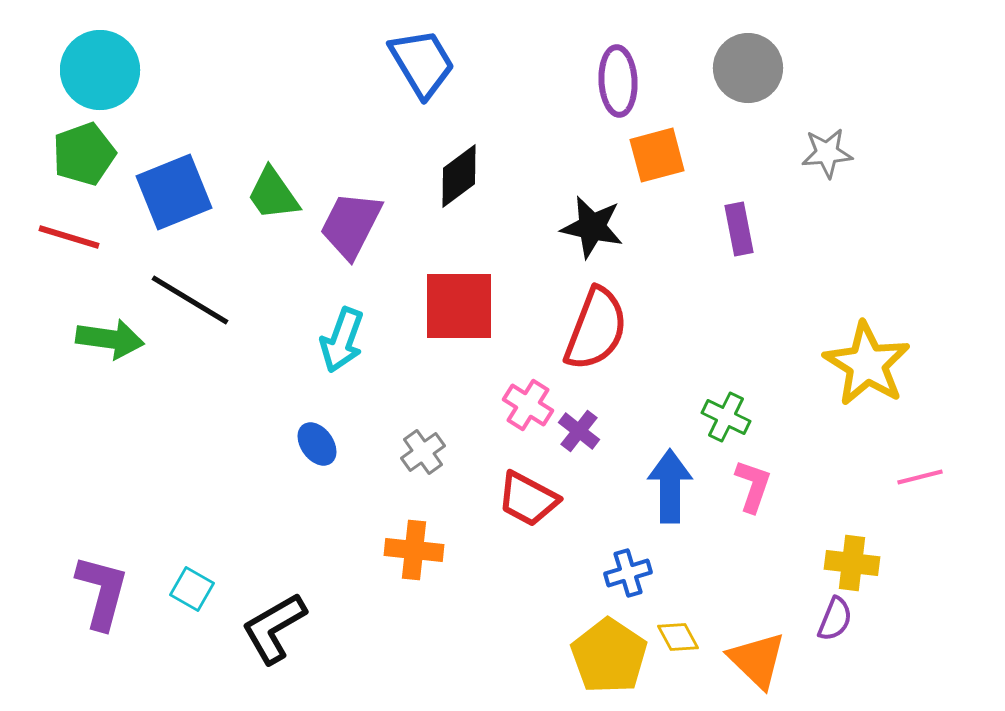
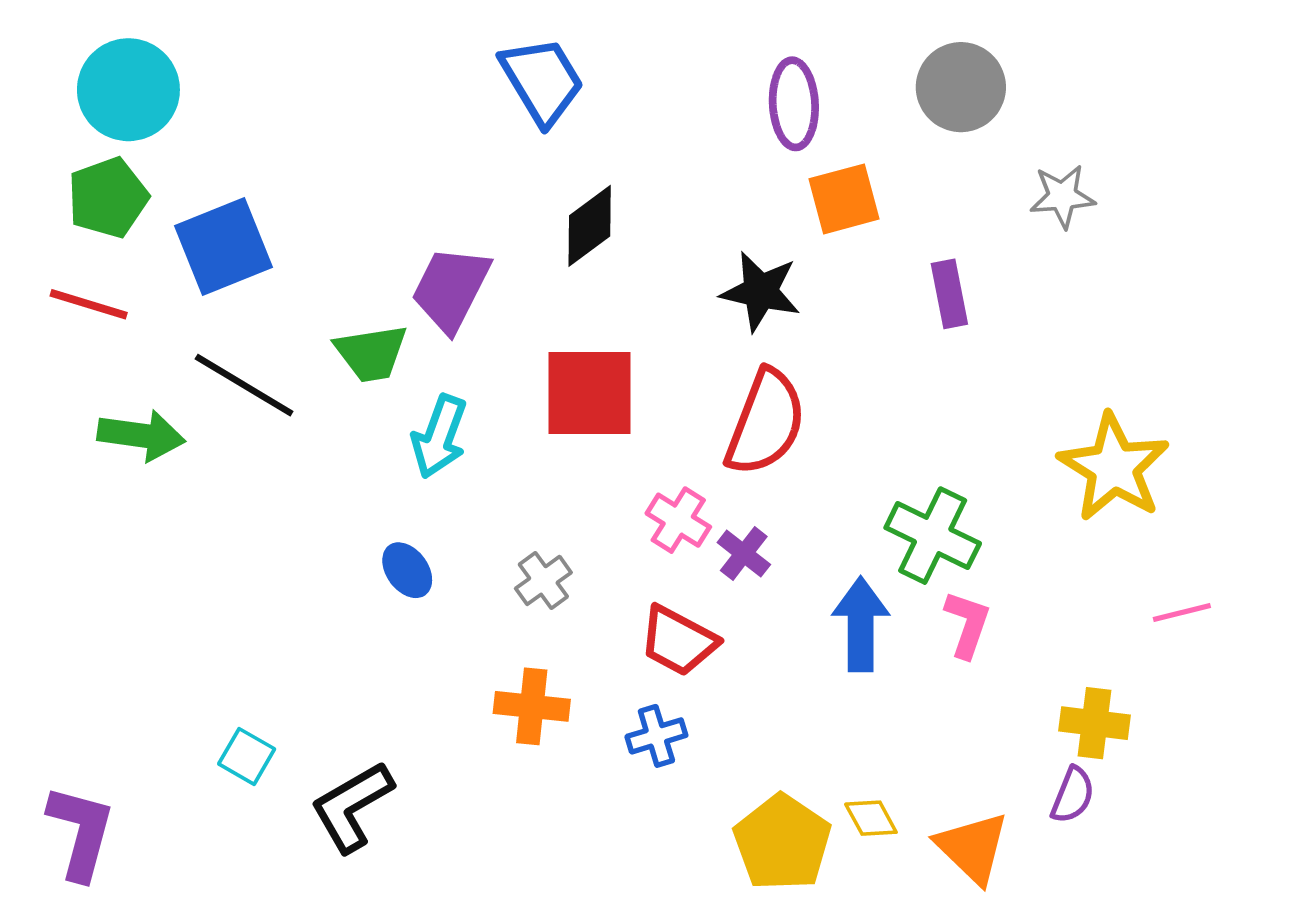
green trapezoid: (273, 194) -> (371, 353), moved, turned -64
green cross: (726, 417) -> (933, 536), size x1.5
blue cross: (628, 573) -> (656, 736), moved
purple L-shape: (102, 592) -> (81, 832), moved

